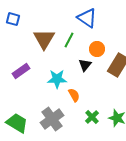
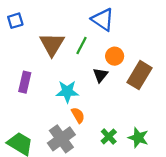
blue square: (13, 19) -> (15, 21), turned -32
purple rectangle: (21, 71) -> (25, 82), turned -42
orange semicircle: (74, 95) -> (78, 115), moved

